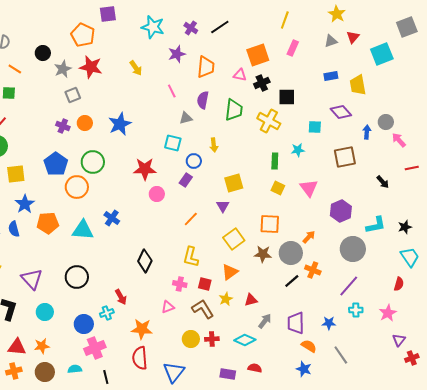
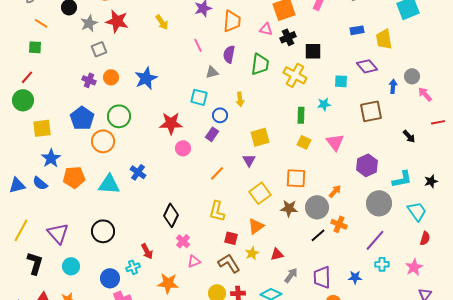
blue semicircle: (14, 229) -> (40, 183), turned -35
cyan trapezoid: (410, 257) -> (417, 211), moved
pink cross: (180, 284) -> (183, 241), moved, turned 32

